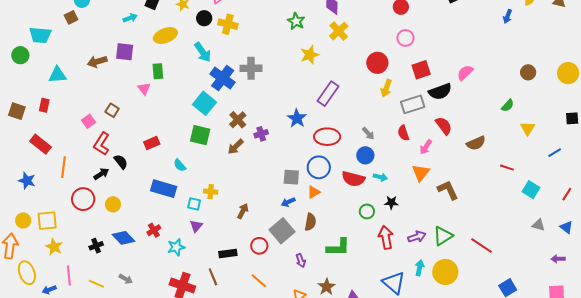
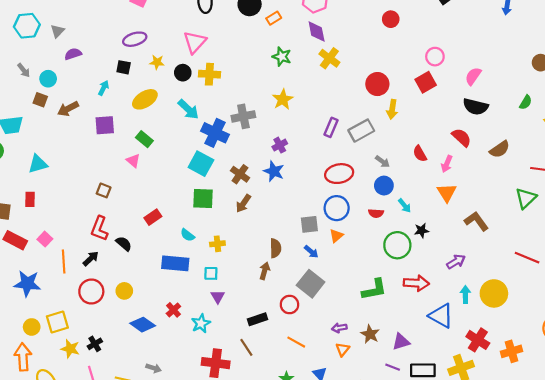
brown square: (71, 17) -> (40, 100), turned -32
cyan arrow: (130, 18) -> (104, 88), turned -32
pink circle: (405, 38) -> (435, 57), moved
yellow star: (310, 55) -> (283, 99), moved
brown arrow: (97, 62) -> (68, 109), moved
green rectangle: (158, 71) -> (144, 139), turned -35
black semicircle: (440, 92) -> (476, 107), moved, turned 45
purple rectangle: (328, 94) -> (331, 127), size x0.7
gray rectangle: (413, 104) -> (361, 131), moved
blue star: (297, 118) -> (274, 171), moved
pink square: (89, 121) -> (45, 239), moved
purple cross: (261, 134) -> (280, 145), moved
red rectangle: (41, 144) -> (15, 240), moved
black arrow: (101, 174) -> (91, 259), moved
cyan arrow: (380, 177) -> (405, 206), turned 48
red semicircle: (353, 179) -> (376, 213), size x0.6
blue star: (27, 181) -> (27, 284), size x1.4
brown L-shape: (448, 190) -> (476, 221), moved
yellow cross: (211, 192) -> (217, 244), moved
blue arrow: (288, 202) -> (311, 252), turned -104
green circle: (367, 211) -> (397, 245), size x1.6
brown semicircle: (310, 222) -> (275, 248), moved
green triangle: (443, 236) -> (526, 198), moved
red arrow: (386, 237) -> (416, 283), moved, turned 115
black cross: (96, 246) -> (95, 344), moved
purple arrow: (301, 261) -> (339, 328), moved, turned 112

